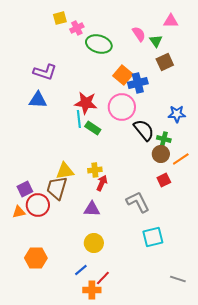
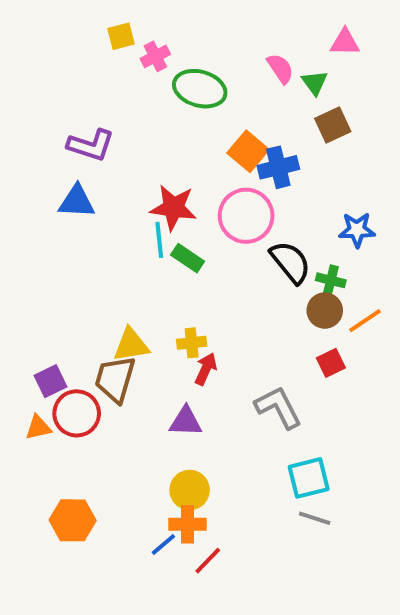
gray line: (178, 279) -> (315, 518), moved
orange cross: (92, 290) -> (188, 524), moved

